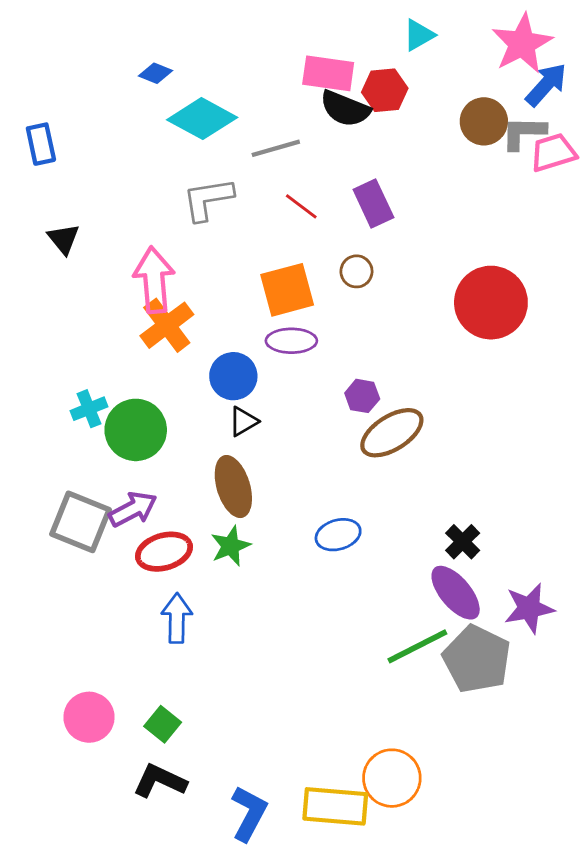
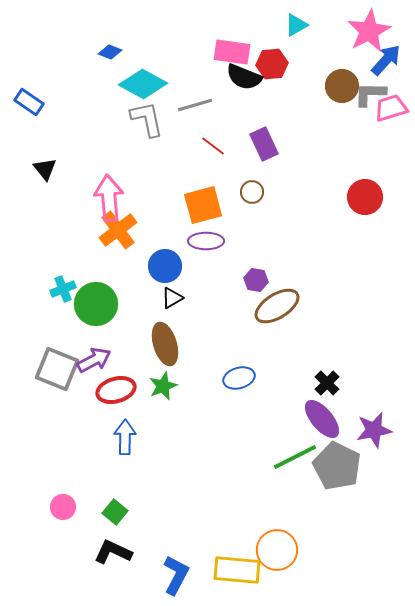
blue rectangle: (41, 144) -> (29, 102), turned -44
gray L-shape: (208, 199) -> (147, 119), moved, turned 87
red circle: (491, 303) -> (365, 197), moved, size x0.7
pink circle: (89, 717) -> (63, 507), size x0.7

